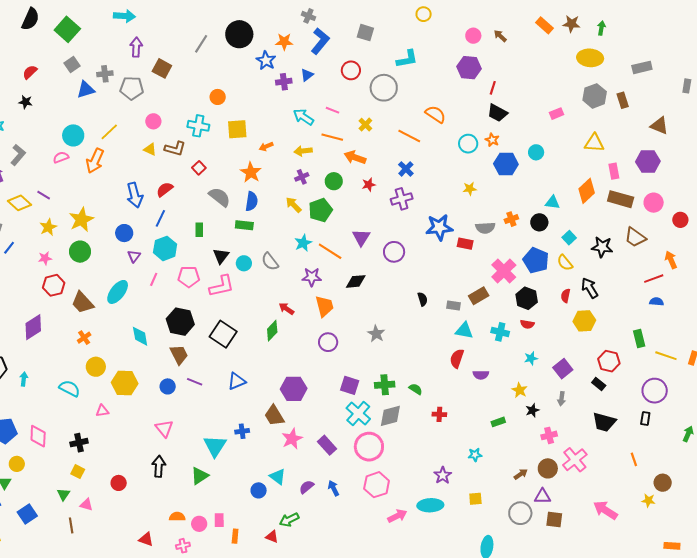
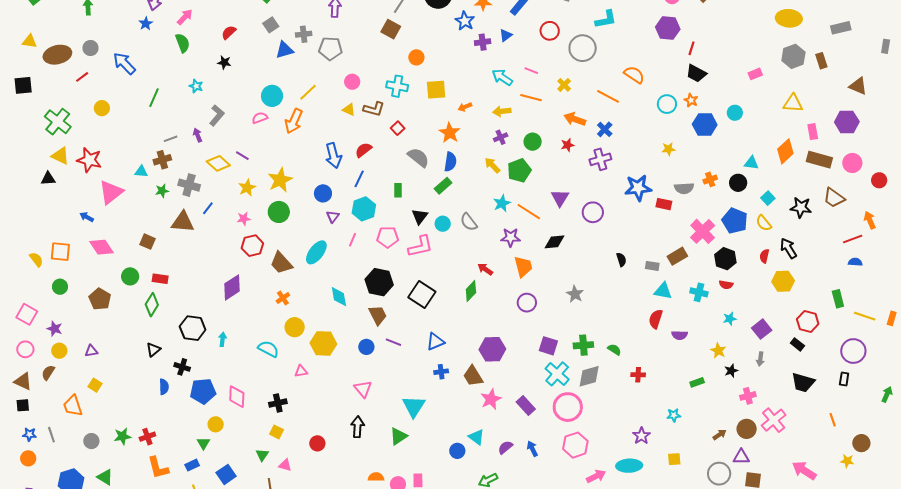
brown square: (162, 68) -> (391, 29), moved
orange arrow: (355, 157) -> (575, 119), moved
green rectangle: (244, 225) -> (443, 186), turned -48
blue cross: (242, 431) -> (441, 372), moved

